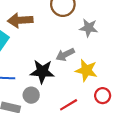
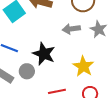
gray arrow: (65, 55) -> (71, 29), moved

